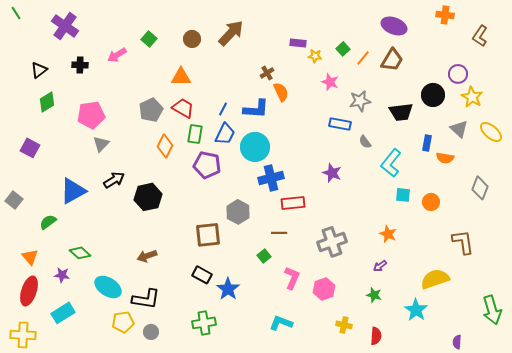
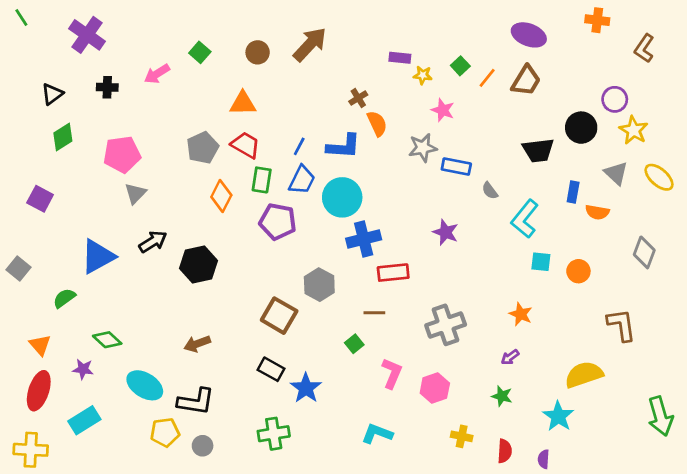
gray star: (360, 101) -> (423, 148), moved
brown square: (208, 235) -> (279, 316), turned 36
purple semicircle: (457, 342) -> (544, 459), moved

